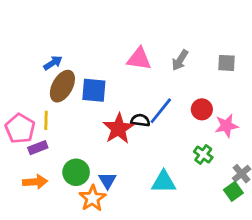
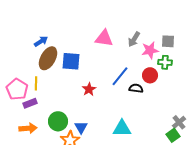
black semicircle: (140, 120) -> (136, 88), moved
pink star: (226, 126) -> (150, 50), moved
red star: (118, 129) -> (89, 89), size x0.6
green cross: (203, 154) -> (165, 62), moved, turned -32

